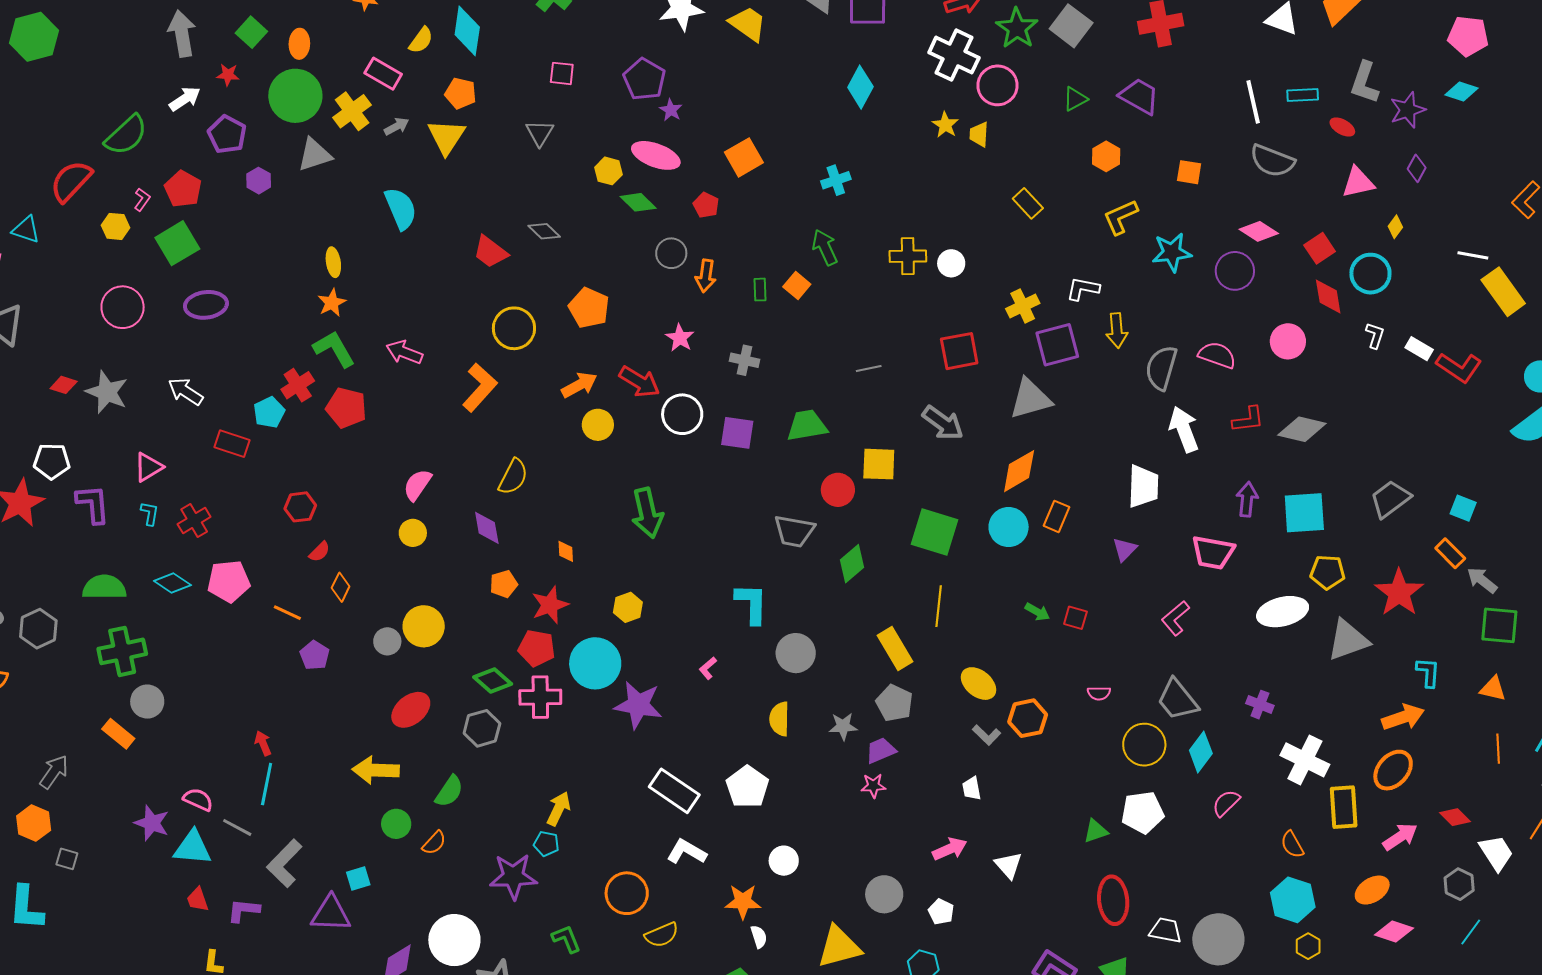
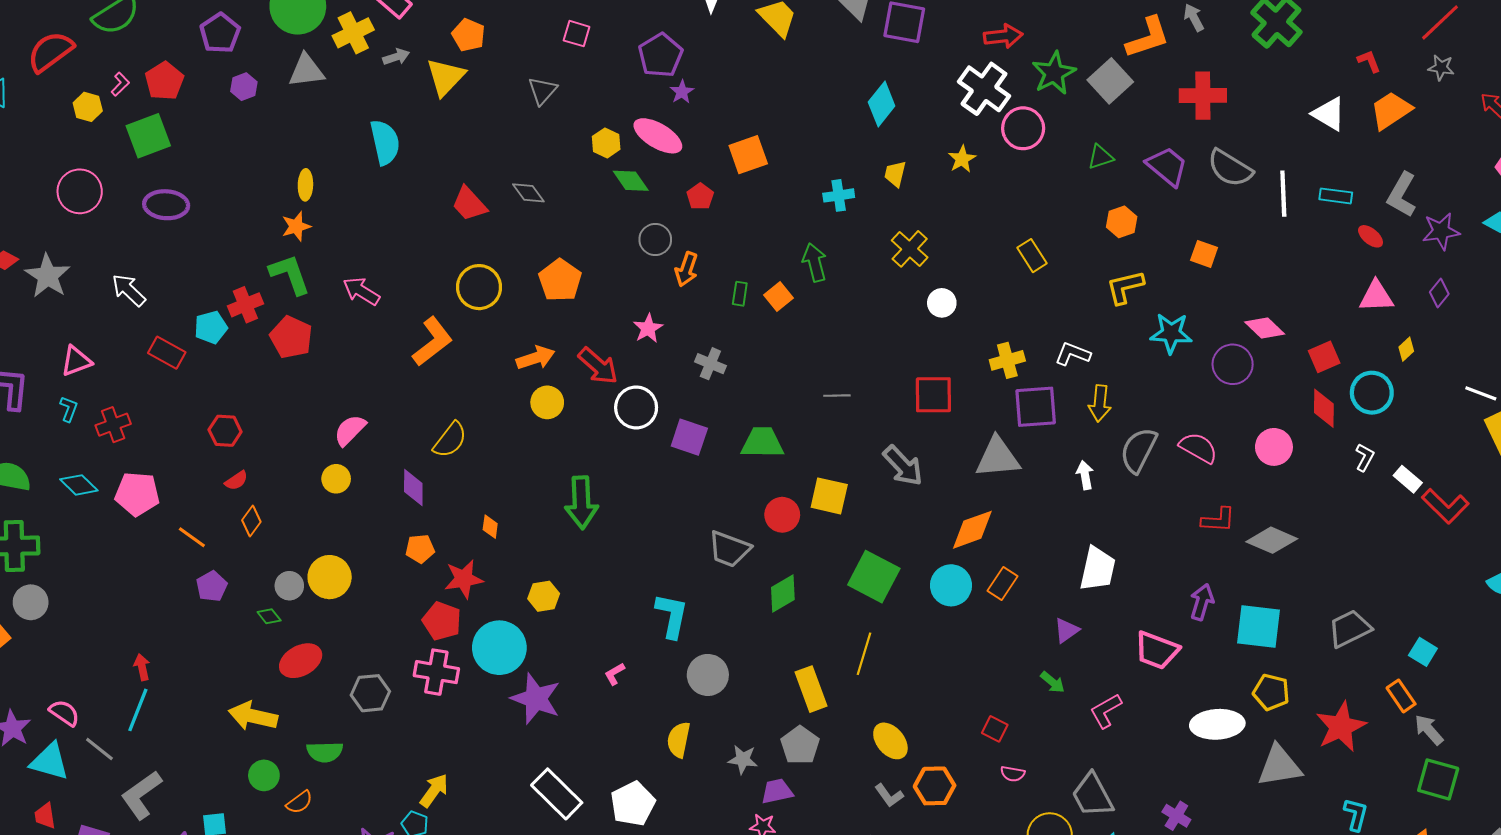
yellow trapezoid: (979, 134) -> (895, 174), moved
gray semicircle: (1272, 161) -> (1230, 168), moved
yellow cross: (908, 256) -> (910, 249), moved, turned 33
white arrow: (1184, 429) -> (1085, 475), moved, size x0.6
green arrow: (1037, 612) -> (1052, 682), moved
red square: (1075, 618) -> (995, 729), moved
green diamond: (493, 680) -> (269, 616), moved, size x0.6
green semicircle: (449, 791) -> (325, 752), turned 44

